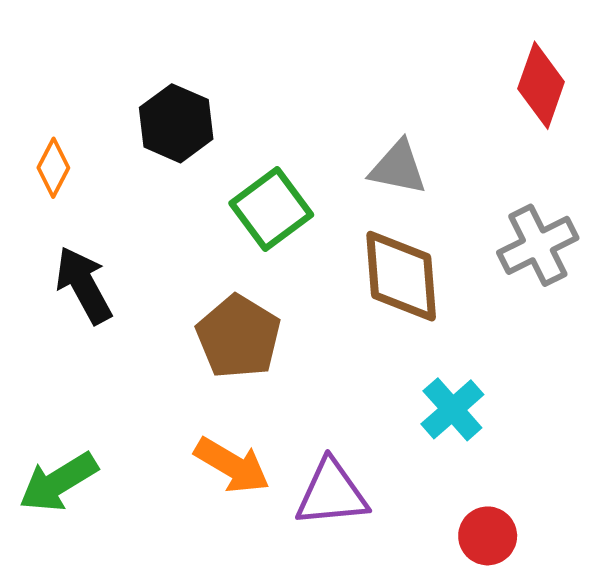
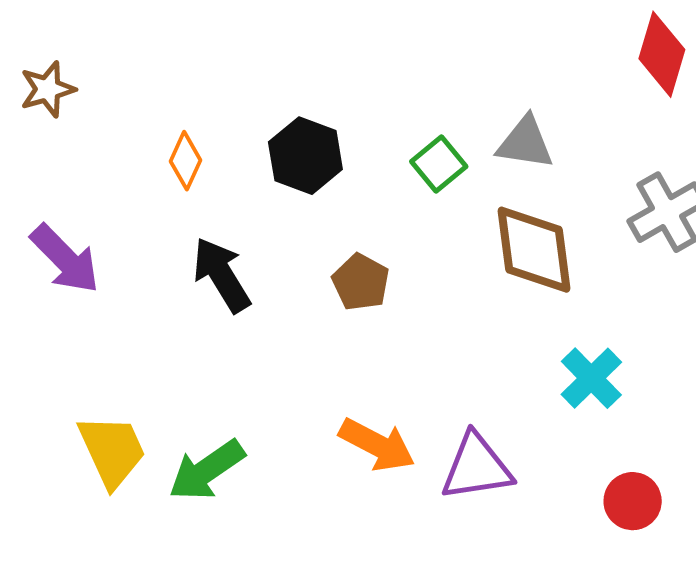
black hexagon: (176, 123) -> (305, 156), moved
green square: (271, 209) -> (439, 164), moved, size x0.7
brown pentagon: (238, 337) -> (361, 282), moved, size x0.7

